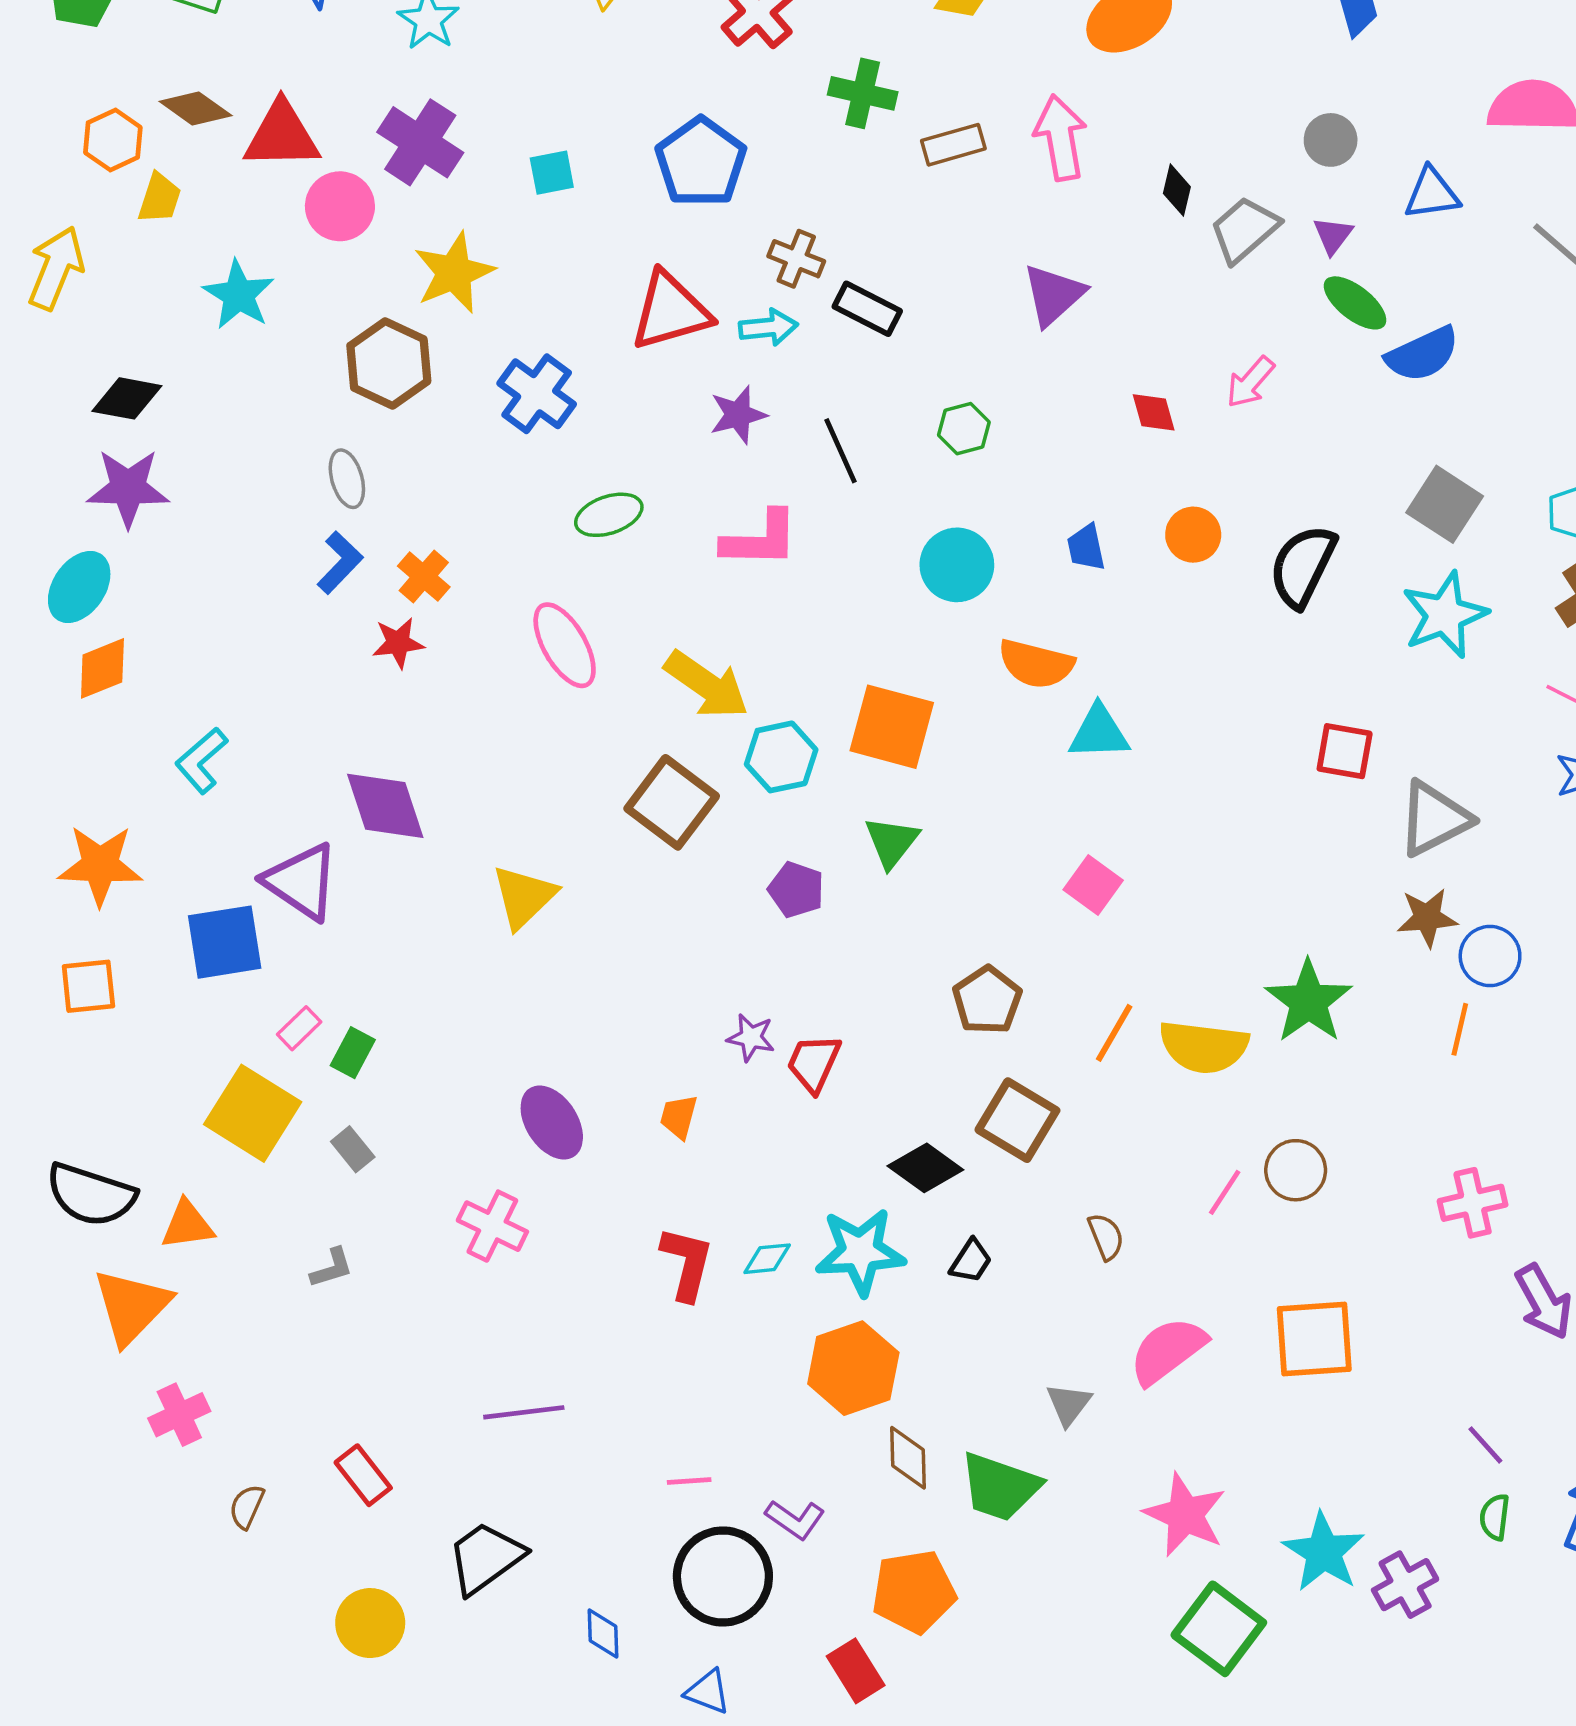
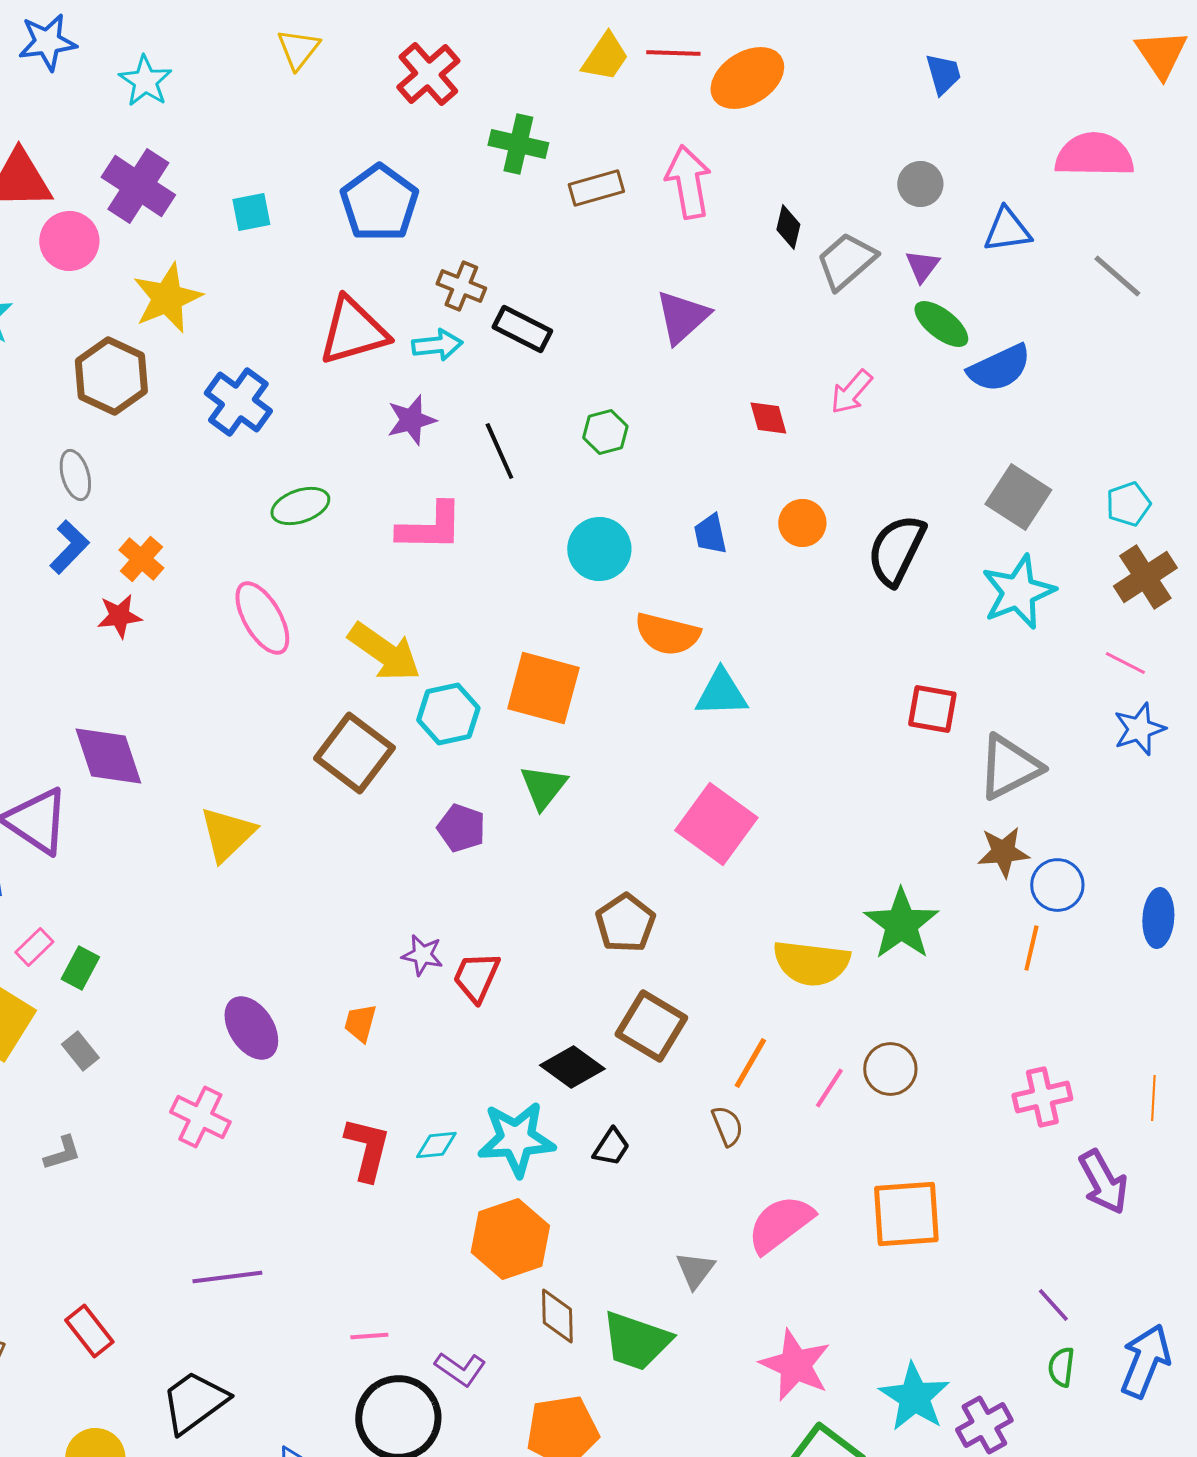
pink square: (1093, 885) -> (716, 824), size x1.6
orange line: (1114, 1033) -> (750, 1063), moved

